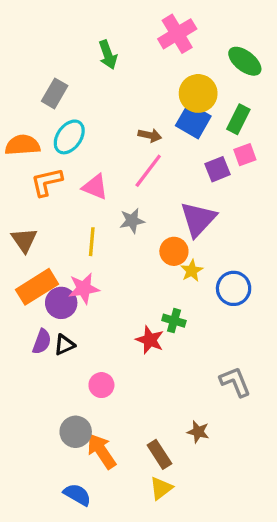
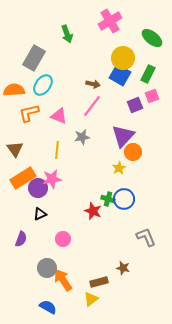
gray rectangle: (55, 93) -> (34, 58), size x1.4
orange circle: (174, 251) -> (133, 152), moved
blue circle: (234, 288) -> (124, 199), moved
purple semicircle: (42, 342) -> (21, 239), moved
brown rectangle: (159, 454) -> (99, 282), turned -72
yellow triangle: (161, 488) -> (91, 299), moved

